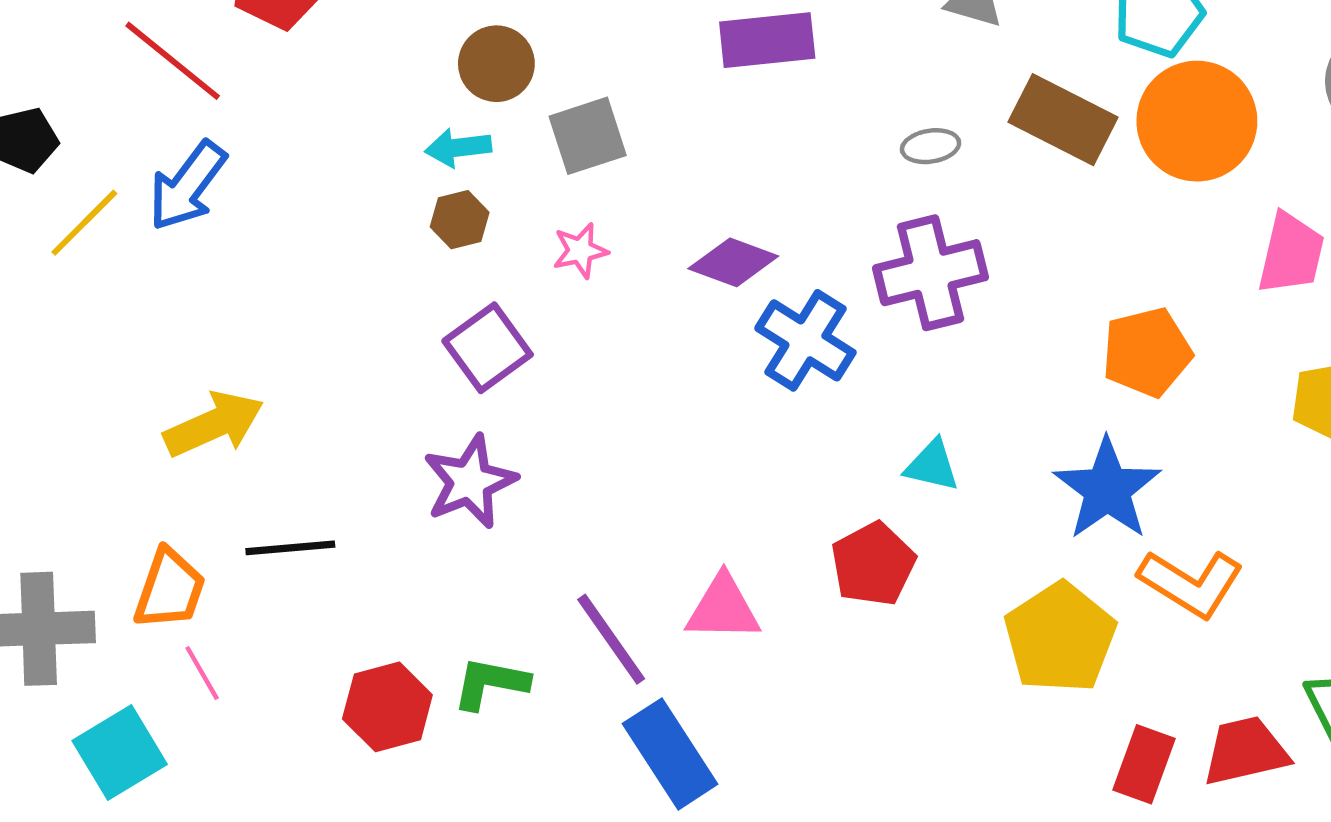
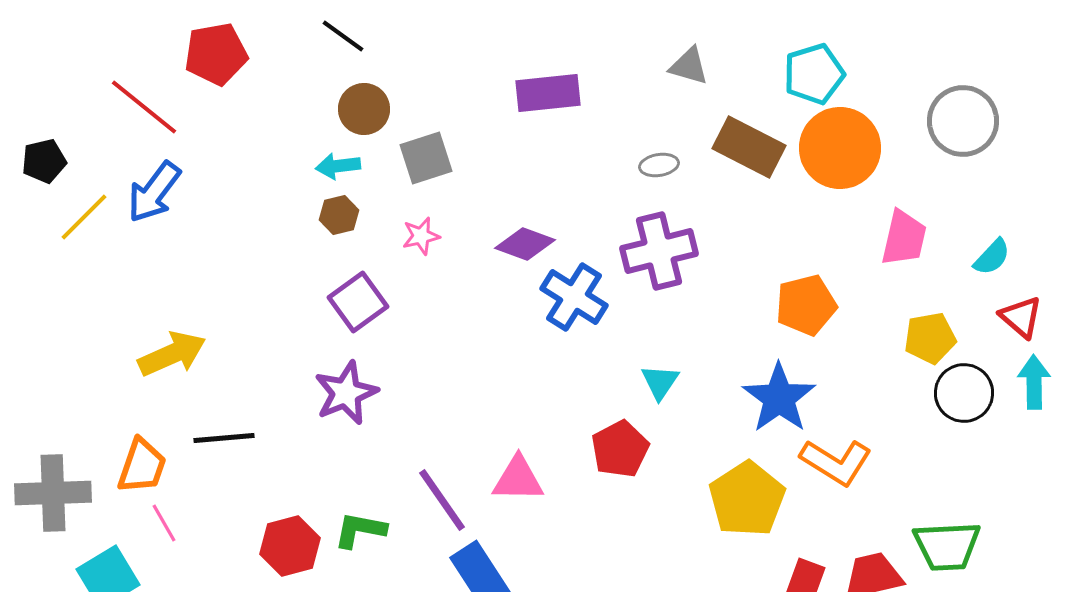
cyan triangle: (932, 465) -> (660, 382), turned 51

